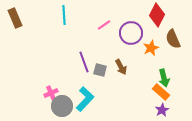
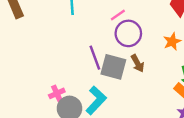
purple circle: (131, 33) -> (128, 33), moved
gray square: (100, 70) -> (113, 67), size x1.6

